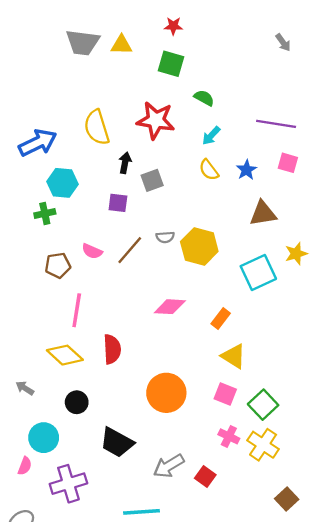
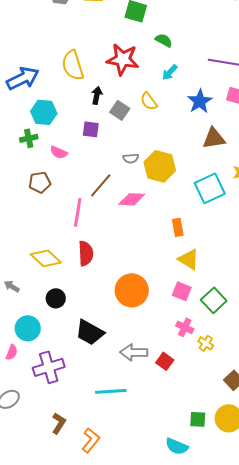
yellow semicircle: (209, 170) -> (149, 101), moved
blue star: (247, 170) -> (200, 101), size x1.4
gray square: (152, 180) -> (120, 110), turned -36
brown line: (130, 250) -> (101, 185), moved
pink semicircle: (92, 251) -> (59, 152), moved
pink diamond: (170, 307) -> (132, 199), moved
pink line: (77, 310) -> (78, 212), moved
orange rectangle: (221, 318) -> (178, 227), turned -48
yellow cross: (263, 445) -> (206, 343), moved, size x0.6
gray arrow: (169, 466) -> (134, 352), turned 32

